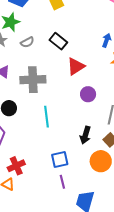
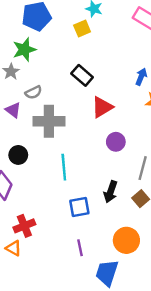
gray semicircle: (27, 42) -> (33, 92), moved
blue square: (60, 160) -> (79, 207), moved
orange circle: (101, 161) -> (126, 240), moved

